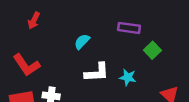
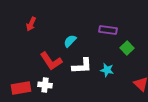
red L-shape: (26, 65) -> (51, 61), moved

